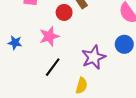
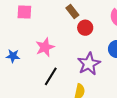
red circle: (64, 12) -> (85, 28), moved

